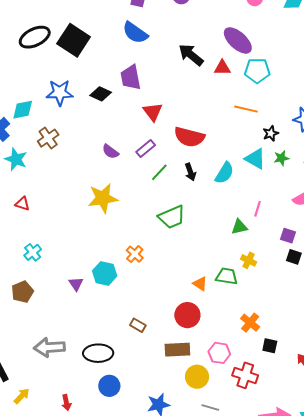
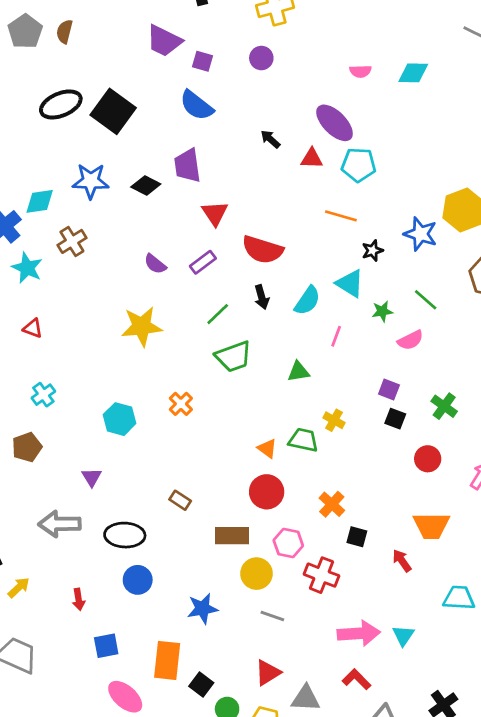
black arrow: (191, 55) -> (270, 139), size x0.6
green star: (281, 158) -> (382, 311), moved
green line: (159, 172) -> (218, 314), moved
pink line: (257, 209) -> (336, 336), moved
green triangle: (239, 227) -> (298, 372), moved
cyan hexagon: (105, 273) -> (120, 419), moved
purple triangle: (76, 284) -> (92, 477), moved
red circle: (187, 315) -> (267, 492), moved

